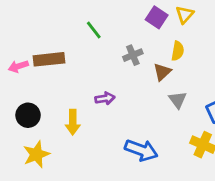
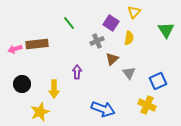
purple square: (157, 17) -> (111, 23), moved
brown triangle: (162, 72) -> (112, 59), moved
purple arrow: (105, 98) -> (77, 72), turned -80
yellow star: (36, 154) -> (40, 112), moved

